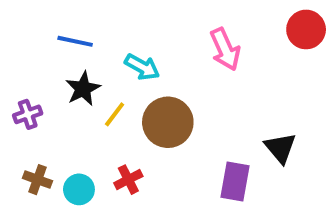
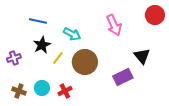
black triangle: (280, 148) -> (142, 56), moved
purple rectangle: (235, 182) -> (123, 77), moved, turned 54
cyan circle: (79, 189) -> (42, 88), moved

